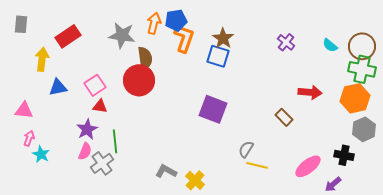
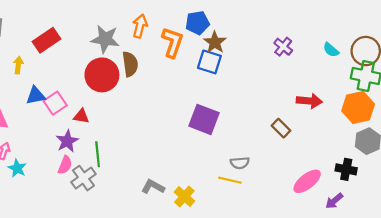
blue pentagon: (176, 20) -> (197, 23), moved
yellow arrow: (42, 59) -> (18, 65), size x0.7
red circle: (139, 80) -> (102, 75), moved
pink square: (95, 85) -> (55, 103), moved
gray semicircle: (246, 149) -> (240, 163), turned -126
yellow line: (257, 165) -> (230, 180), moved

